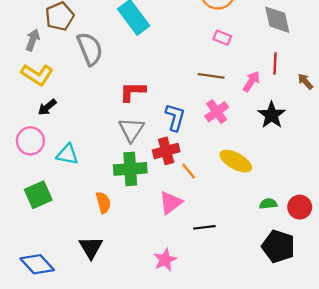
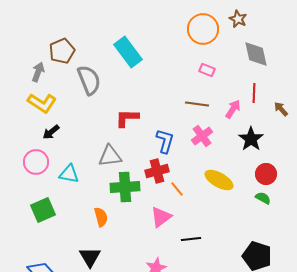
gray triangle: (131, 130) -> (110, 156), moved, turned 50
green semicircle: (268, 204) -> (263, 198), moved, turned 35
red circle: (300, 207) -> (266, 174), moved

